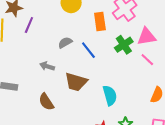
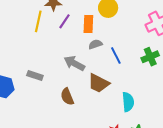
orange rectangle: (100, 21) -> (88, 24), moved
gray arrow: (47, 66) -> (74, 63), size x1.5

